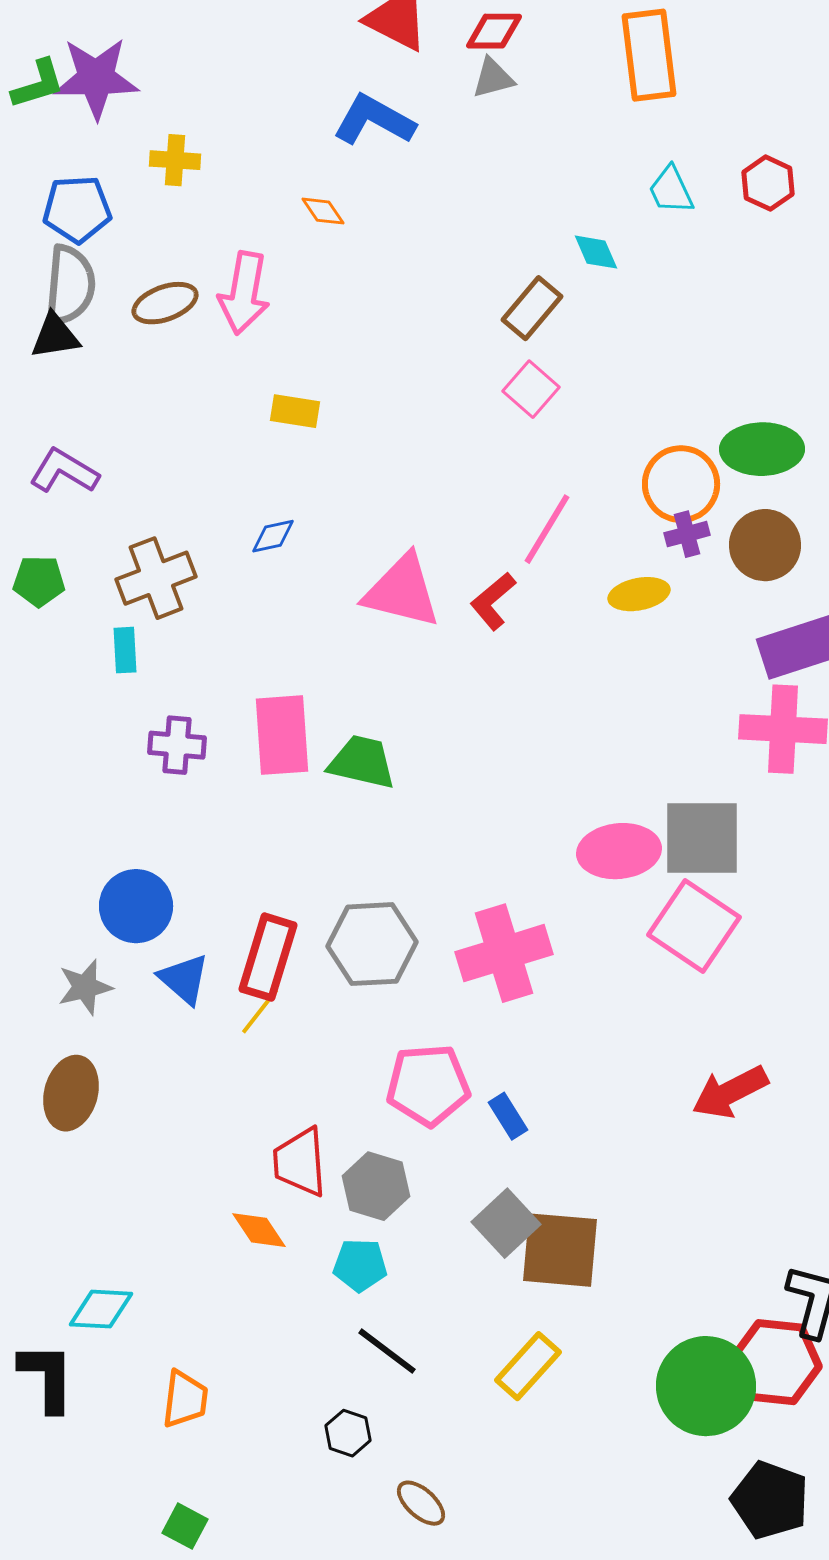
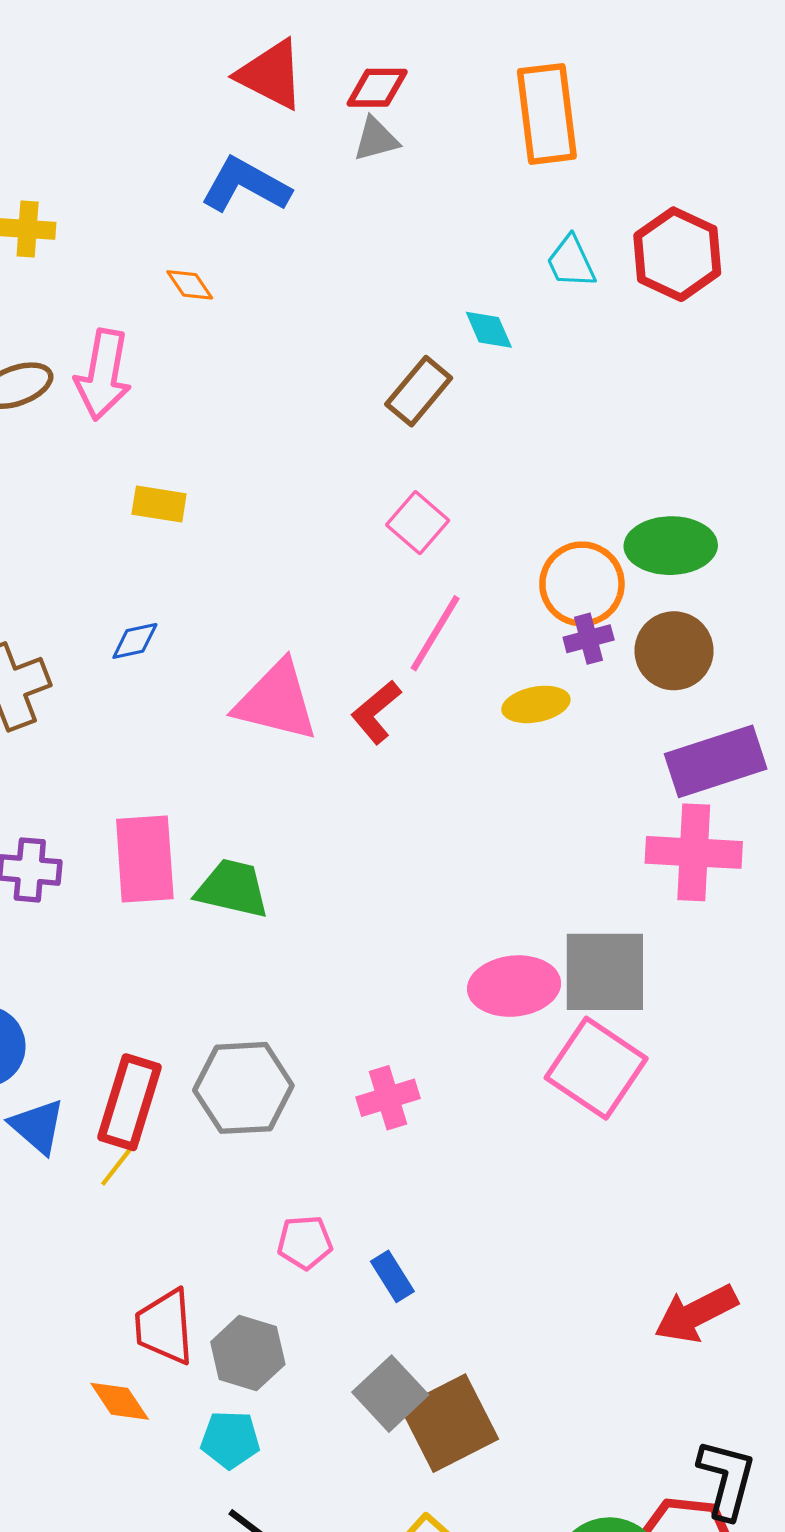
red hexagon: (768, 183) -> (677, 254), size x1.5
pink square: (531, 389) -> (418, 523), moved
pink cross: (504, 953) -> (388, 1098), size x0.6
pink pentagon: (428, 1085) -> (305, 1242), size x0.6
red arrow: (730, 1092) -> (696, 1314), moved
brown square: (560, 1250) -> (449, 1423), turned -32

